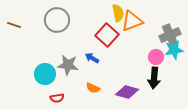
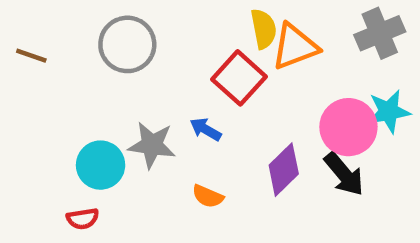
gray cross: (170, 35) -> (380, 33), moved
pink circle: (156, 57) -> (348, 127), size x1.6
black arrow: (154, 78) -> (344, 174), turned -45
purple diamond: (127, 92) -> (284, 170), moved, turned -60
red semicircle: (57, 98) -> (83, 219), moved

